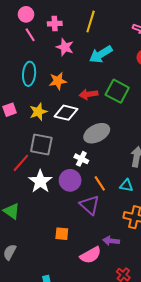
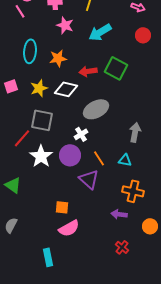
pink line: (30, 35) -> (20, 11), moved
white cross: (81, 159) -> (81, 134), turned 32
purple arrow: (111, 241) -> (119, 214), moved
pink semicircle: (91, 255) -> (69, 228), moved

